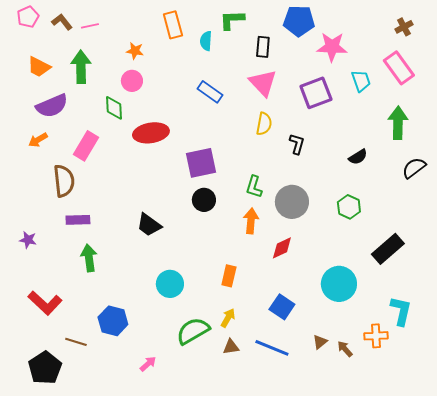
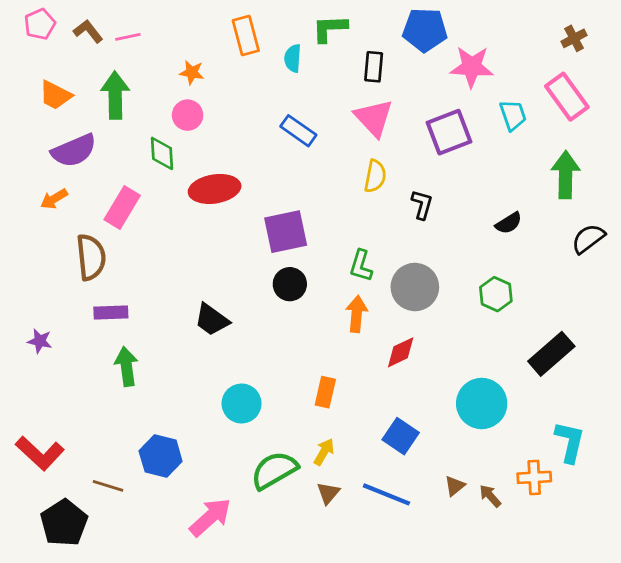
red L-shape: (45, 303) -> (40, 453), moved
brown triangle: (231, 347) -> (328, 493), turned -42
pink arrow: (148, 364) -> (210, 517), size x1.8

